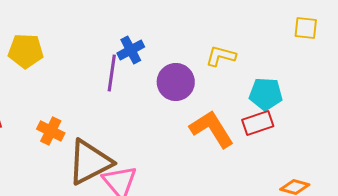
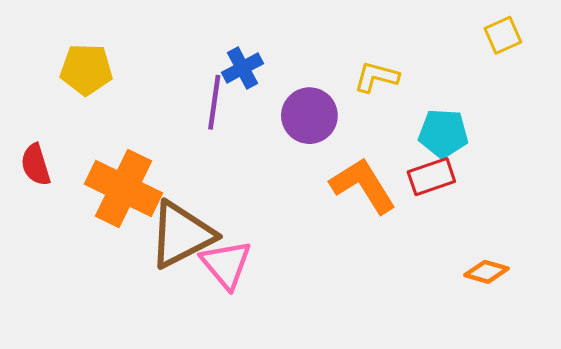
yellow square: (306, 28) -> (503, 35), turned -30
orange cross: (51, 131) -> (123, 188), size x1.8

